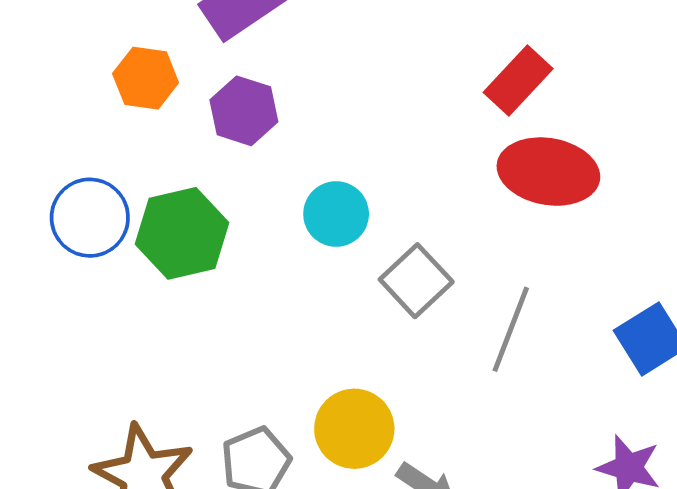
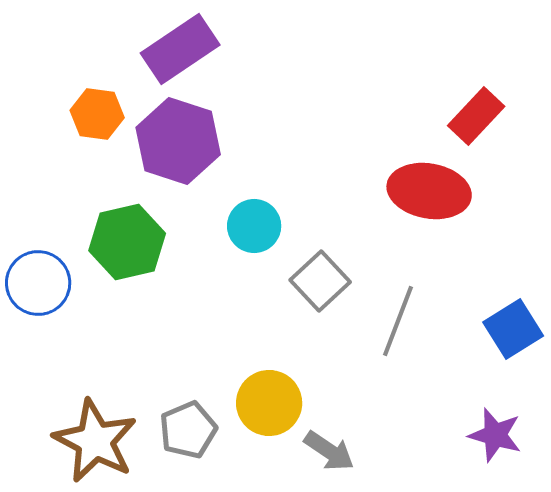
red rectangle: (518, 81) -> (476, 116), moved
purple hexagon: (244, 111) -> (178, 141), size x1.5
blue circle: (90, 218) -> (38, 283), moved

